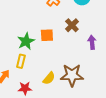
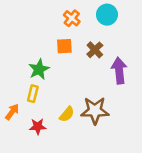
orange square: (47, 35) -> (64, 46), moved
purple arrow: (92, 42) -> (119, 71), size x1.5

